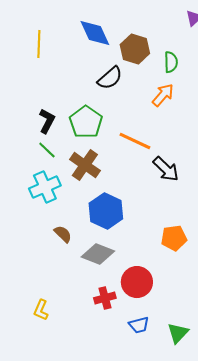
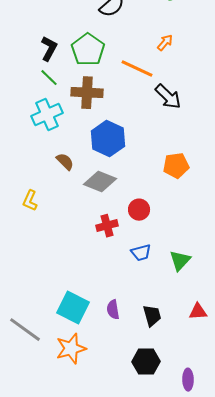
orange arrow: (163, 95) -> (165, 43), moved, size x0.7
brown cross: (85, 165) -> (87, 93), turned -32
red circle: (137, 282) -> (139, 210), size x0.7
yellow L-shape: (41, 310) -> (30, 201), moved

